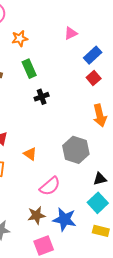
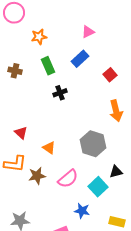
blue rectangle: (93, 55) -> (80, 59), moved
cyan square: (98, 203) -> (98, 187), moved
brown star: (36, 215) -> (37, 176), moved
blue star: (64, 219) -> (82, 211), size x0.7

